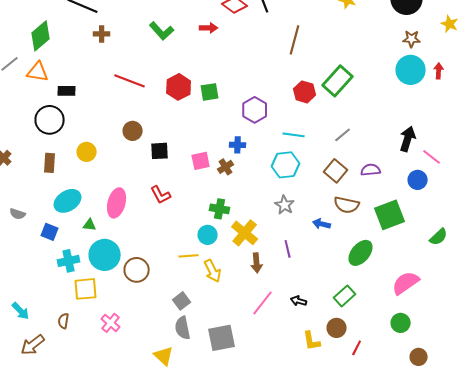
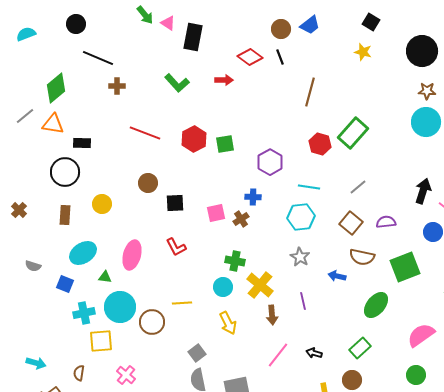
yellow line: (189, 256) -> (182, 303), moved
cyan arrow: (21, 311) -> (36, 363), turned -30

